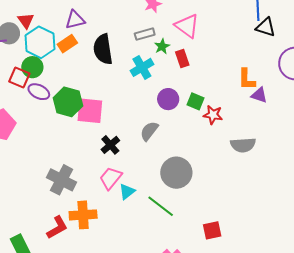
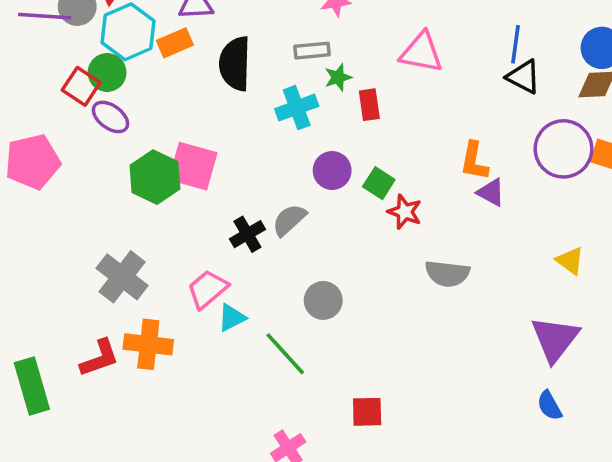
pink triangle: (187, 26) -> (421, 52), moved, turned -36
green hexagon: (68, 102) -> (155, 177), moved
black cross: (110, 145) -> (247, 234), moved
gray circle: (176, 173) -> (323, 300), size x0.7

